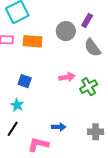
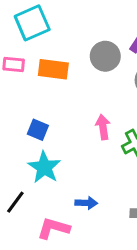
pink arrow: (67, 77) -> (103, 127), turned -91
cyan star: (17, 105) -> (44, 167), moved, size x1.5

